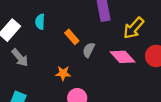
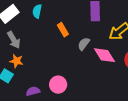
gray semicircle: (89, 50) -> (84, 44), moved
orange star: (63, 73) -> (16, 61), moved

